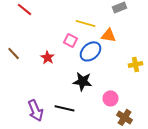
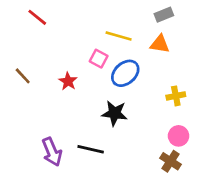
orange triangle: (109, 35) -> (160, 44), moved
yellow cross: (136, 64) -> (176, 96), moved
pink circle: (111, 98) -> (179, 136), moved

